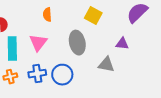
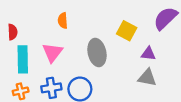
yellow square: (93, 16) -> (127, 31), moved
gray triangle: (106, 65) -> (147, 78), moved

